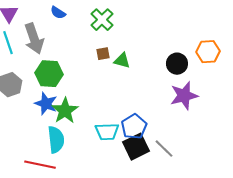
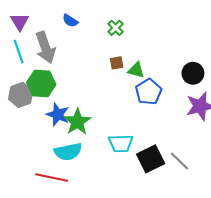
green cross: (102, 20) -> (116, 28), size x0.7
green hexagon: (49, 74) -> (41, 84), moved
blue pentagon: (134, 127) -> (149, 92), moved
cyan semicircle: (56, 140) -> (68, 152), turned 84

